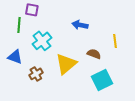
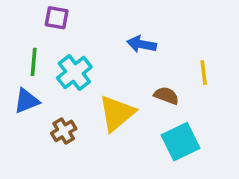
green line: (19, 25) -> (34, 62), moved
blue triangle: (15, 57) -> (27, 101), turned -42

